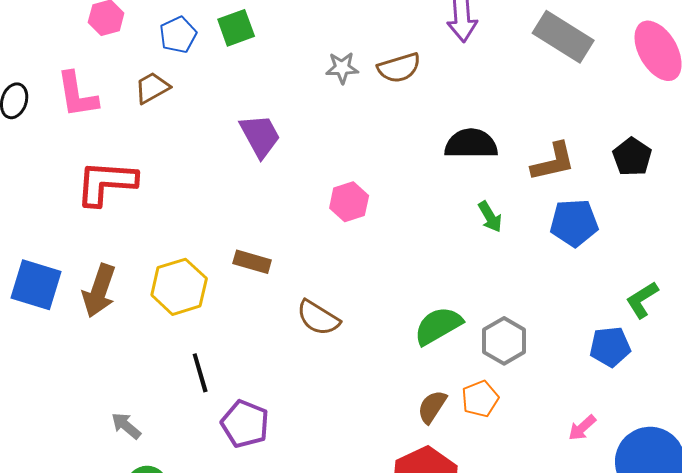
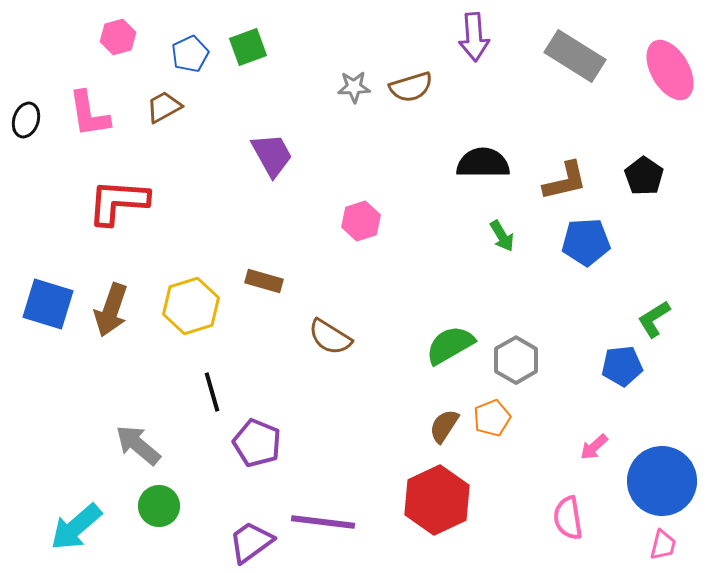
gray arrow: (126, 426) -> (138, 445), size x1.5

